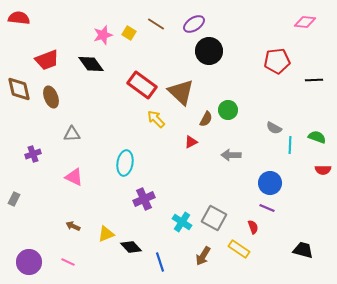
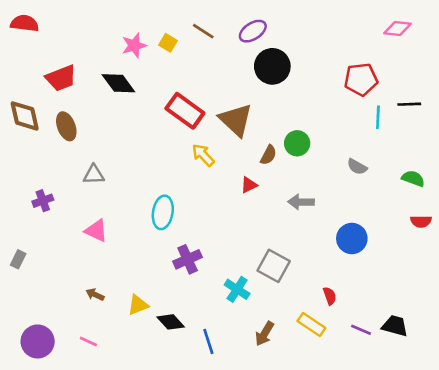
cyan line: (290, 145) -> (378, 117), moved
purple line: (267, 208) -> (361, 330), moved
gray square: (214, 218) -> (274, 266), moved

